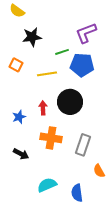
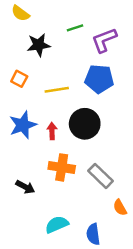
green line: (62, 52) -> (75, 28), moved
blue star: (19, 117) -> (23, 125), moved, size x1.6
gray rectangle: (83, 145) -> (100, 176), turned -65

